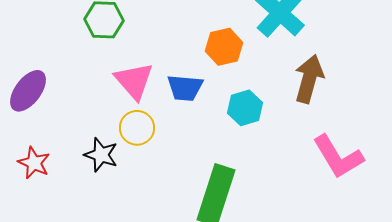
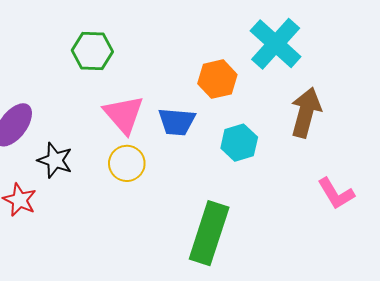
black star: (101, 155) -> (55, 160), moved
pink L-shape: (338, 157) -> (336, 194), size x0.7

